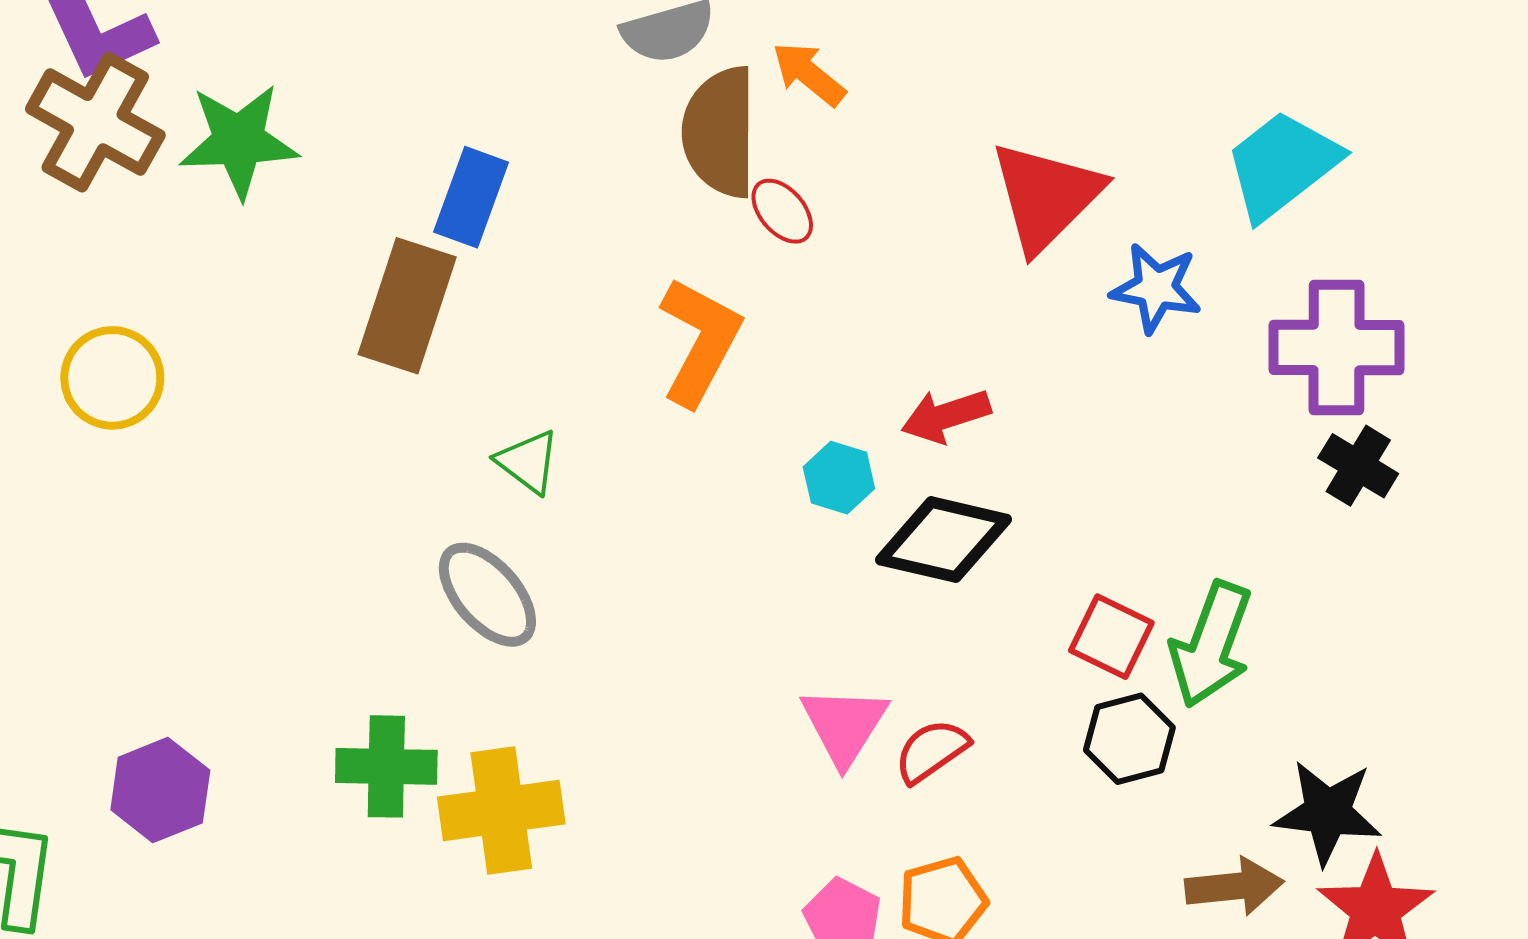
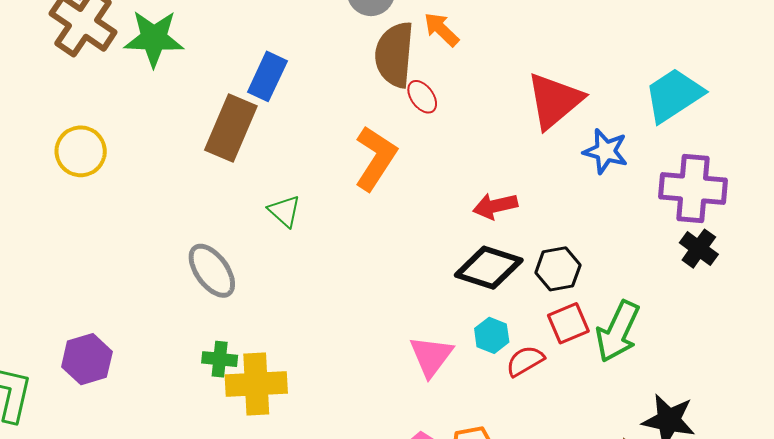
cyan hexagon: (839, 478) -> (492, 335), moved
gray ellipse: (487, 595) -> (212, 271), moved
red square: (1111, 637) -> (568, 323), turned 36
black hexagon: (1129, 739) -> (558, 269), moved
red semicircle: (932, 751) -> (525, 361), moved
green cross: (386, 766) -> (220, 359), moved, size x0.7

